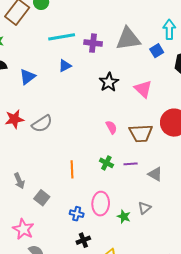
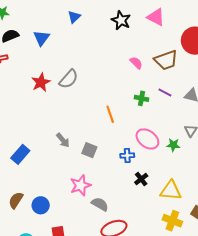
purple line: (131, 164) -> (165, 93), turned 48
pink ellipse: (101, 204) -> (147, 139), turned -40
pink star: (23, 229) -> (80, 185), turned -30

